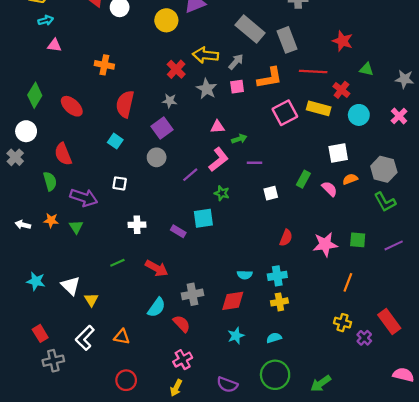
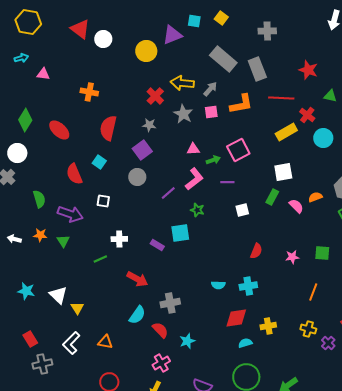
cyan arrow: (46, 20) -> (21, 58), moved
yellow rectangle: (319, 108) -> (286, 132), turned -45
pink square: (285, 113) -> (238, 150), moved
white square: (338, 153) -> (283, 172), moved
red semicircle: (63, 154) -> (74, 174), moved
pink star: (325, 244) -> (292, 257), size x0.6
green line: (117, 263) -> (100, 259), moved
red diamond: (233, 301) -> (236, 318), moved
yellow cross: (279, 302) -> (268, 326), moved
cyan star: (236, 336) -> (187, 341), moved

